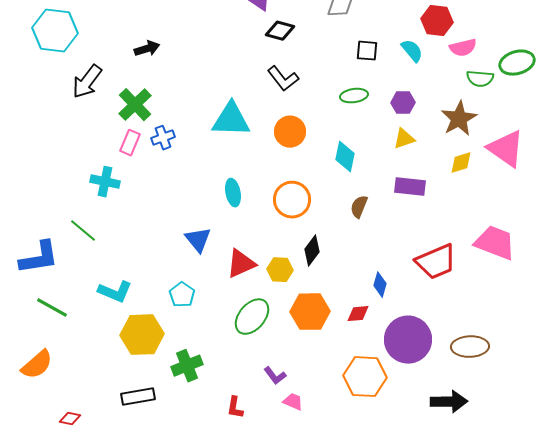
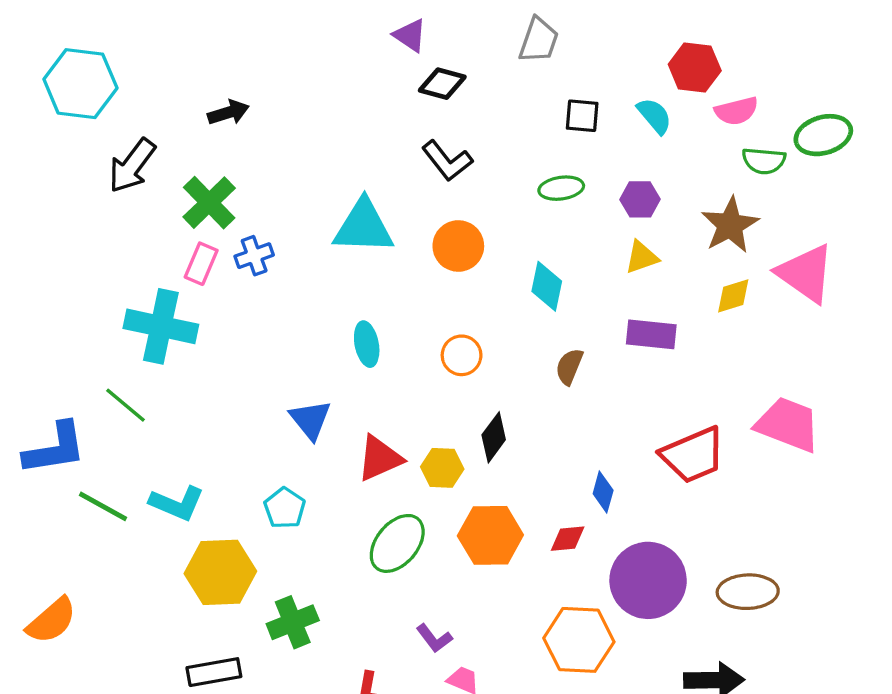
cyan cross: (105, 182) -> (161, 326), size x1.5
orange circle: (292, 200) -> (462, 355), size x0.7
green line: (52, 308) -> (103, 506), moved

